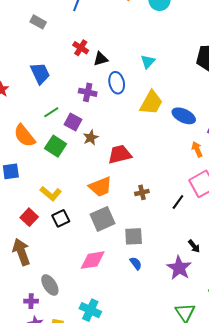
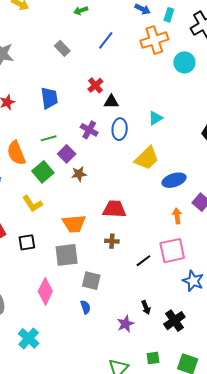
blue ellipse: (184, 116) -> (174, 180), turned -60
red trapezoid: (120, 154) -> (114, 209), moved
yellow L-shape: (51, 194) -> (32, 204), moved
pink diamond: (93, 260) -> (45, 291), turned -72
purple star: (179, 268) -> (126, 324), size x0.7

